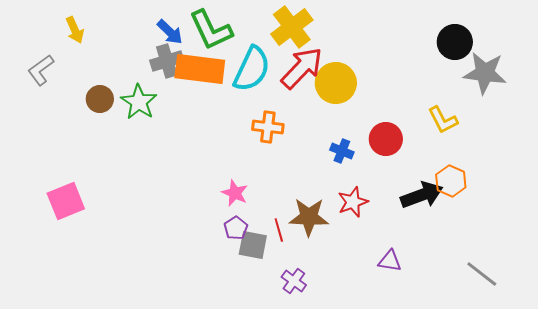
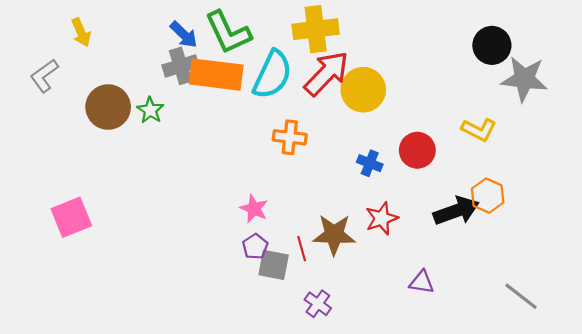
yellow cross: (292, 27) -> (316, 29), turned 30
brown circle: (100, 99) -> (108, 107), size x1.5
green star: (139, 102) -> (150, 110), size x0.7
yellow L-shape: (443, 120) -> (479, 130), turned -36

